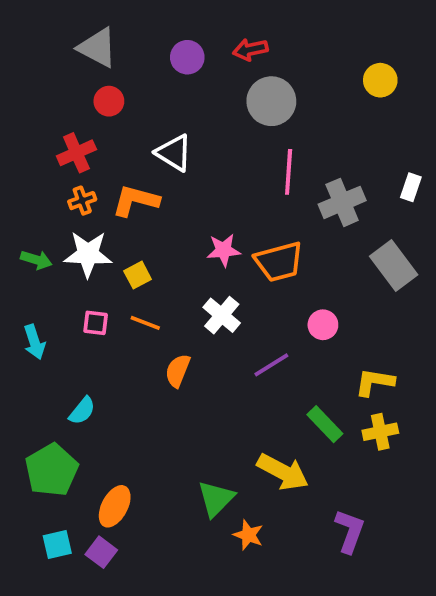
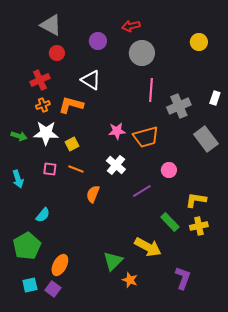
purple circle: (187, 57) -> (98, 41), moved

